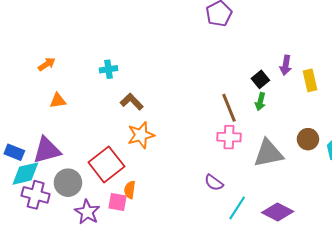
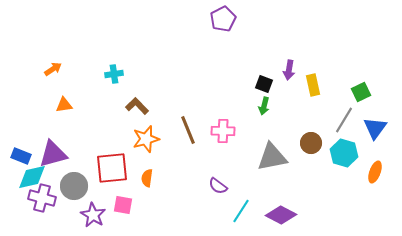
black square: (260, 79) -> (264, 84), turned -30
brown line: (229, 108) -> (188, 130), moved
pink cross: (229, 137) -> (223, 131), moved
red square: (106, 164) -> (112, 168), turned 32
orange semicircle: (130, 190) -> (147, 178), moved

